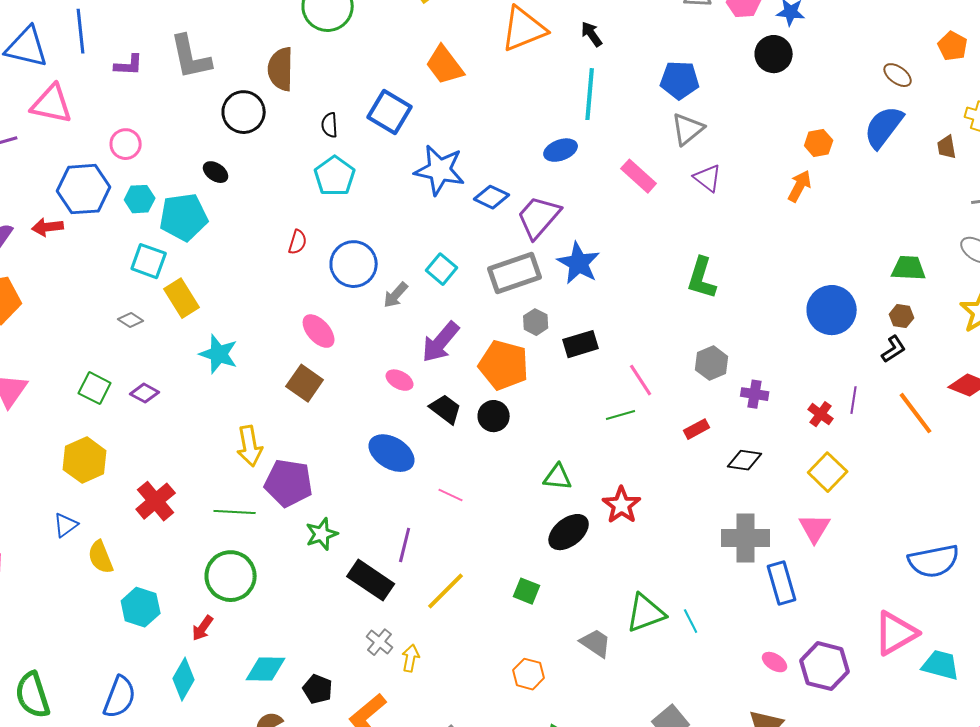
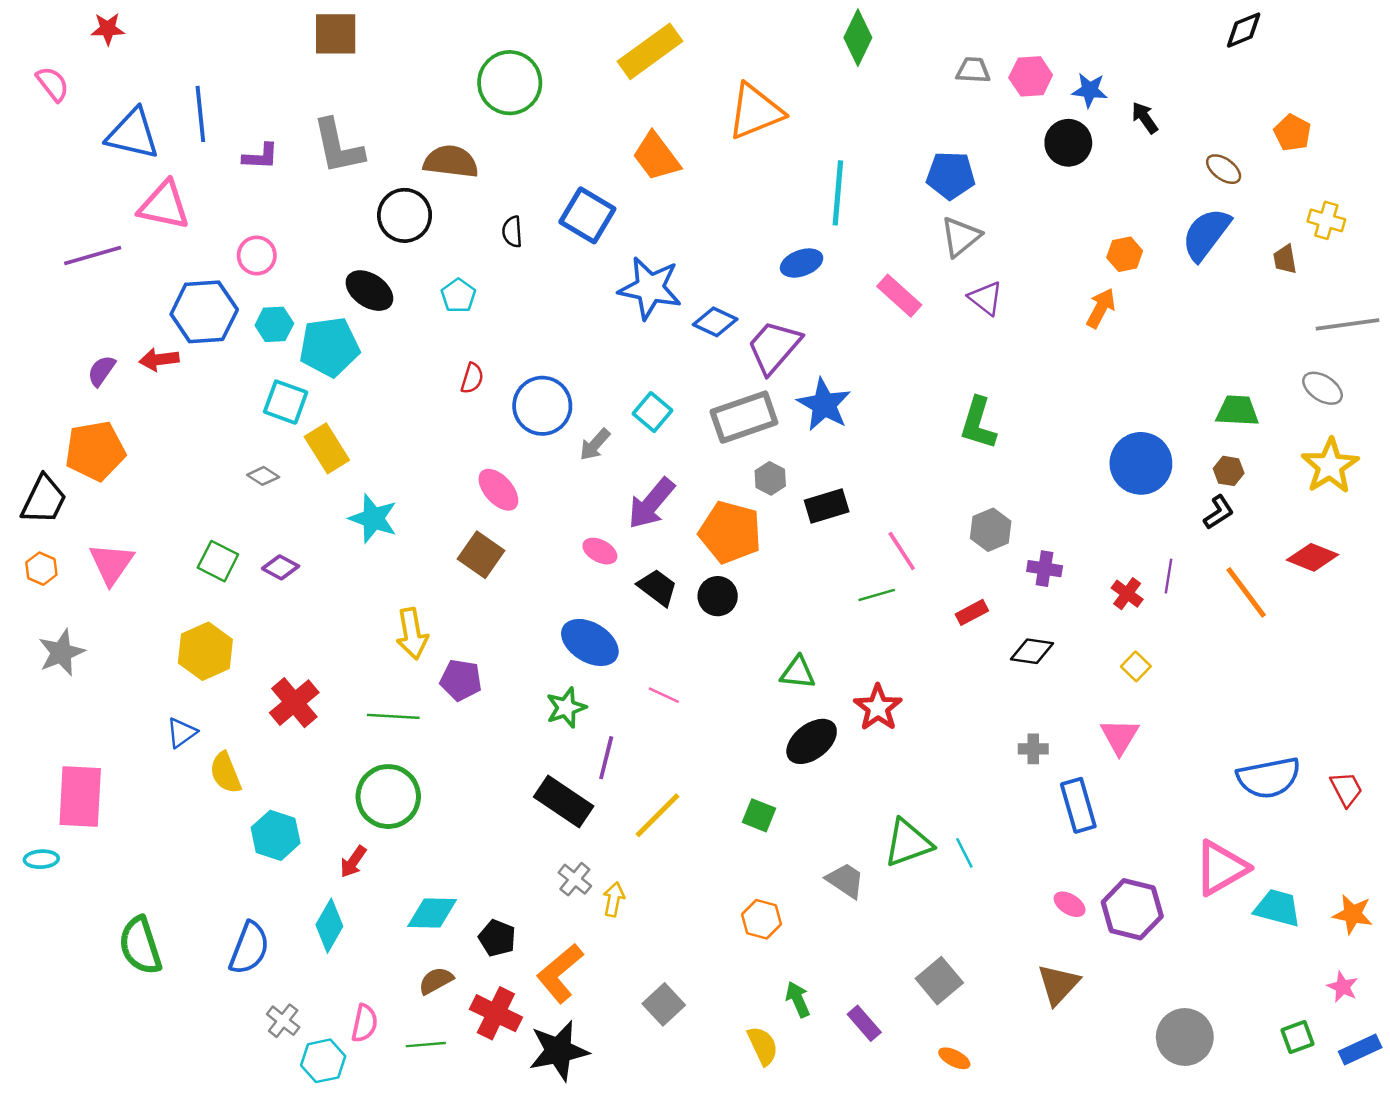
black arrow: (592, 34) -> (1145, 118), moved
brown semicircle: (281, 69) -> (451, 162), turned 96
black ellipse: (216, 172) -> (369, 291), size x1.5
cyan pentagon: (335, 176) -> (458, 296), moved, size x0.7
yellow square: (828, 472) -> (1136, 666), size x0.6
purple pentagon: (289, 483) -> (461, 680), size x0.7
green star: (322, 534) -> (566, 708), moved
gray cross: (746, 538) -> (1033, 749), size x0.5

